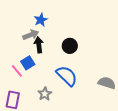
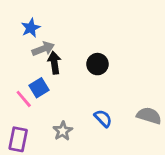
blue star: (41, 20) -> (31, 28), moved
blue semicircle: (67, 76) -> (103, 118), moved, size x0.6

